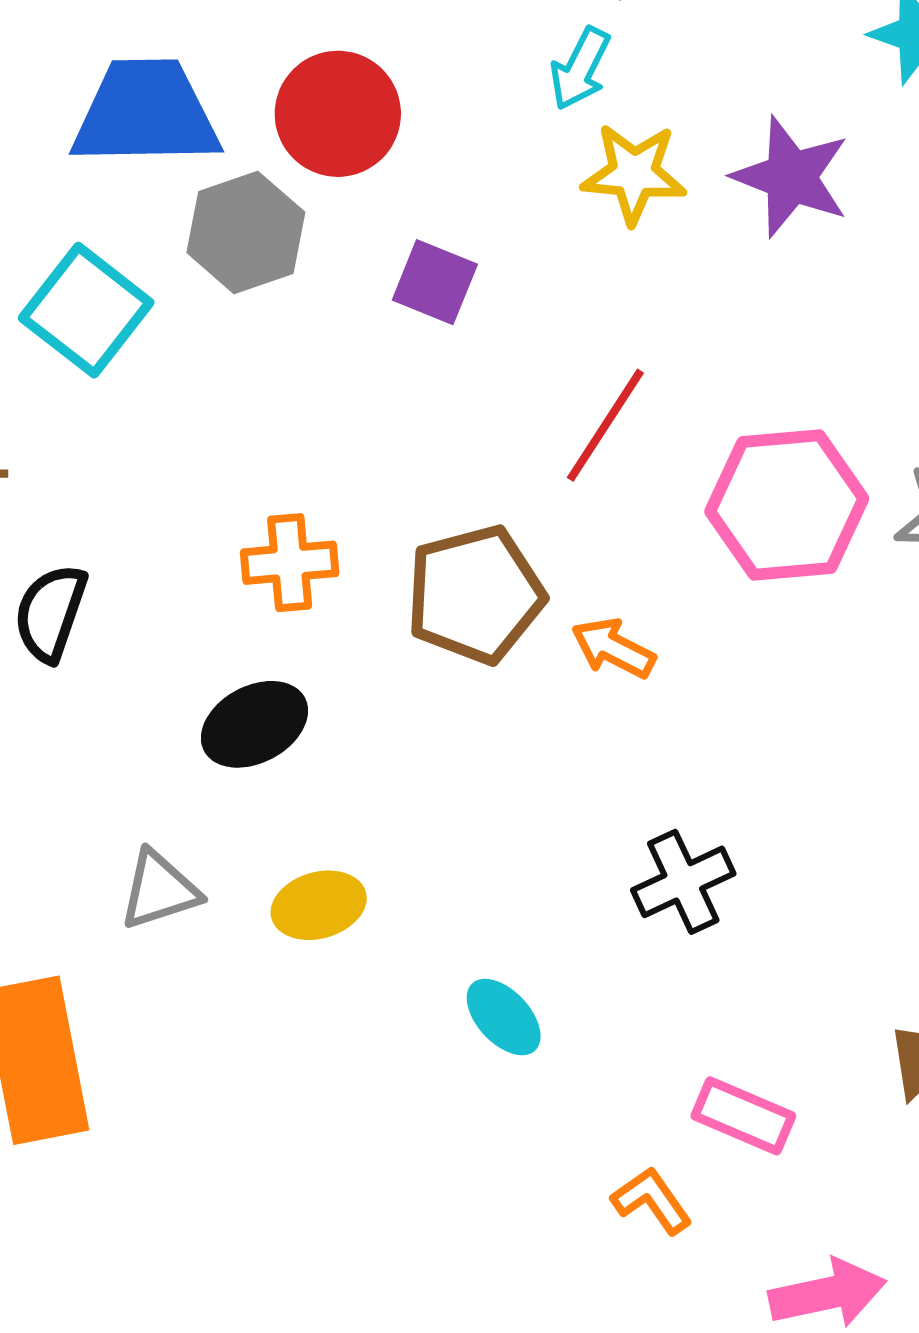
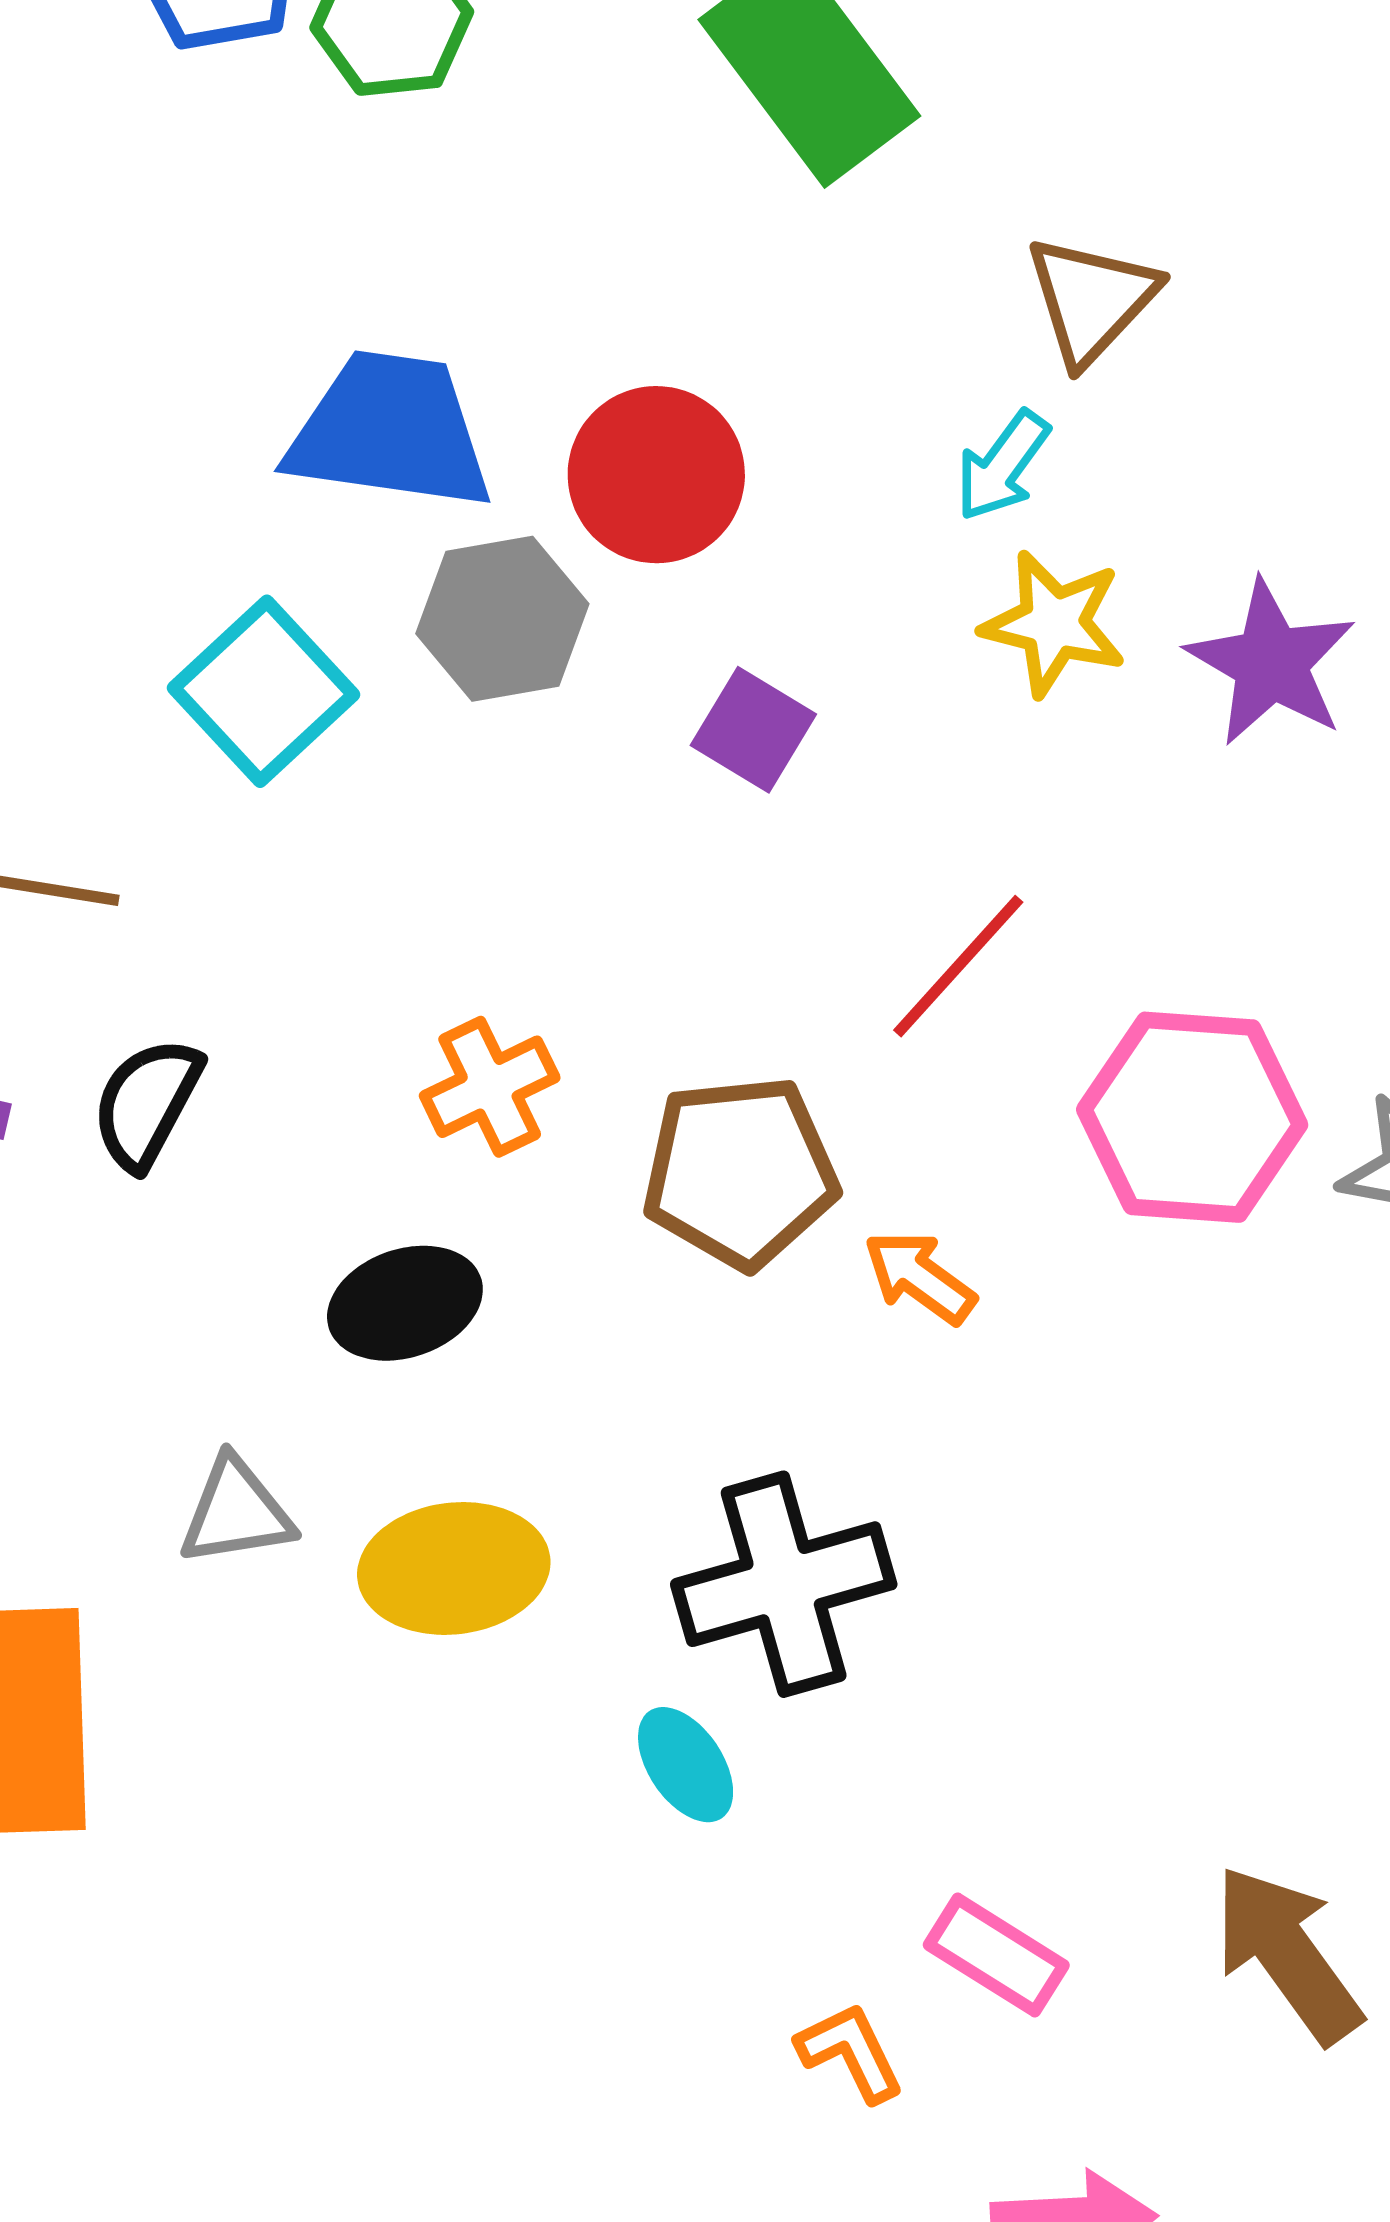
orange cross: (290, 563) -> (490, 1087), turned -30
black cross: (683, 882) -> (784, 1584), moved, size x1.5
yellow ellipse: (319, 905) -> (454, 1568), size x1.4

